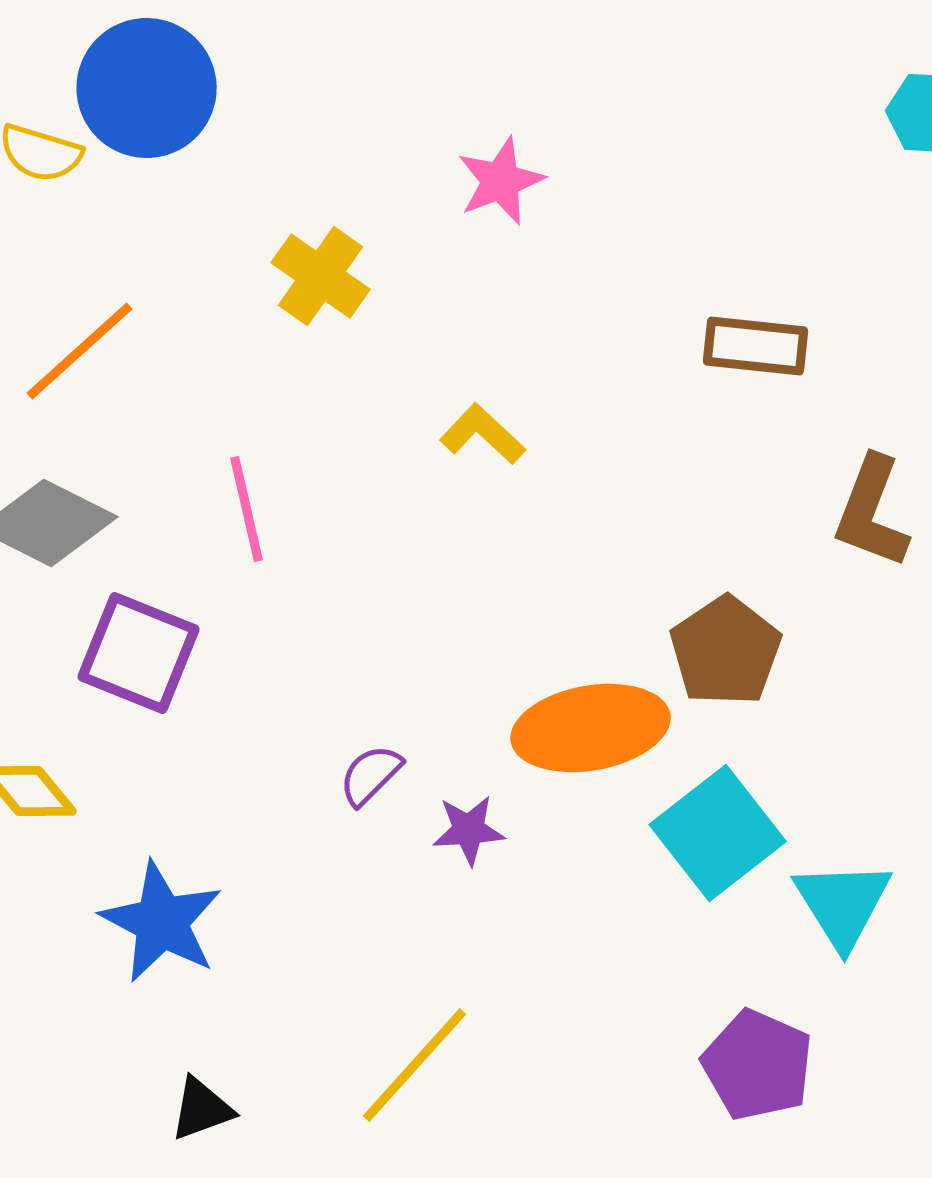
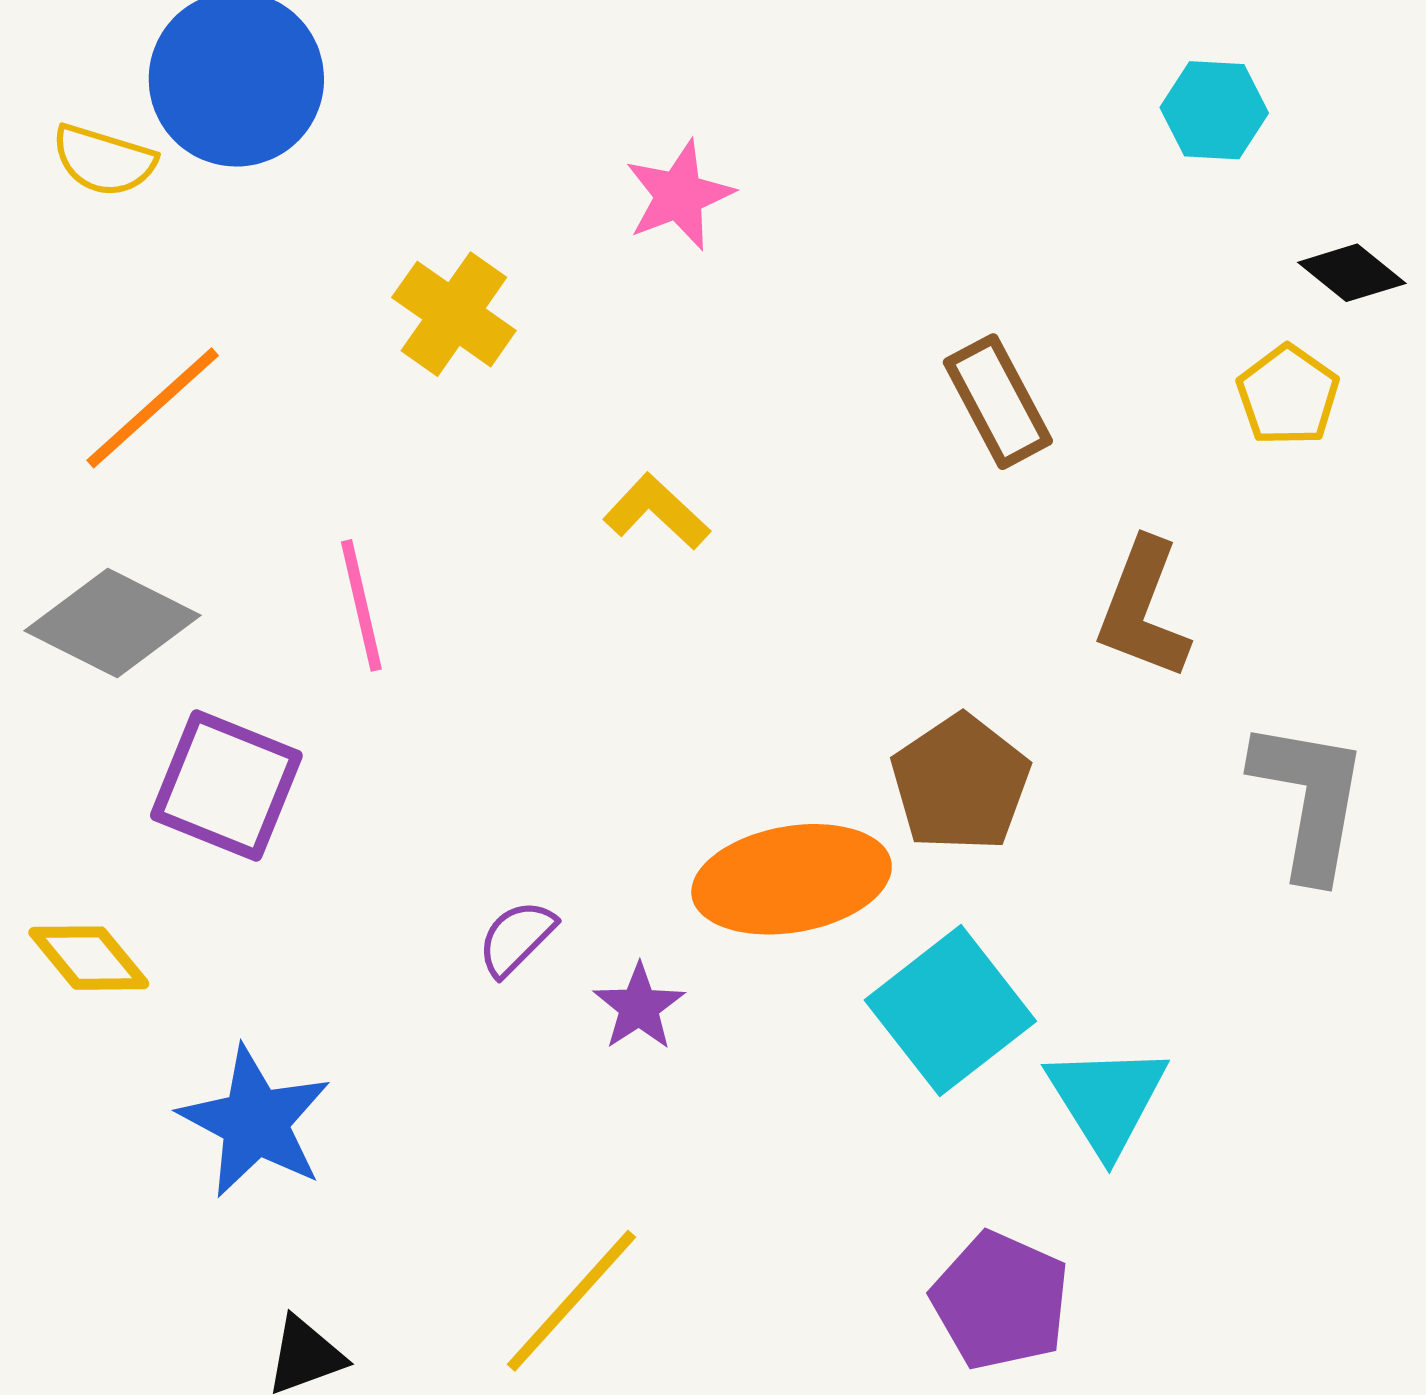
brown rectangle: (756, 346) -> (998, 402), turned 56
purple star: (469, 830) -> (639, 1007), turned -30

